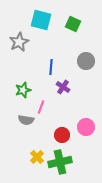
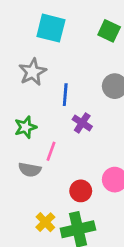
green square: (73, 24) -> (109, 31), moved
gray star: (19, 42) -> (33, 72), moved

